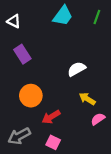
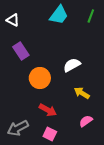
orange circle: (31, 96) -> (40, 78), moved
red arrow: (51, 117) -> (48, 110), turned -120
pink semicircle: (98, 119) -> (86, 121), moved

